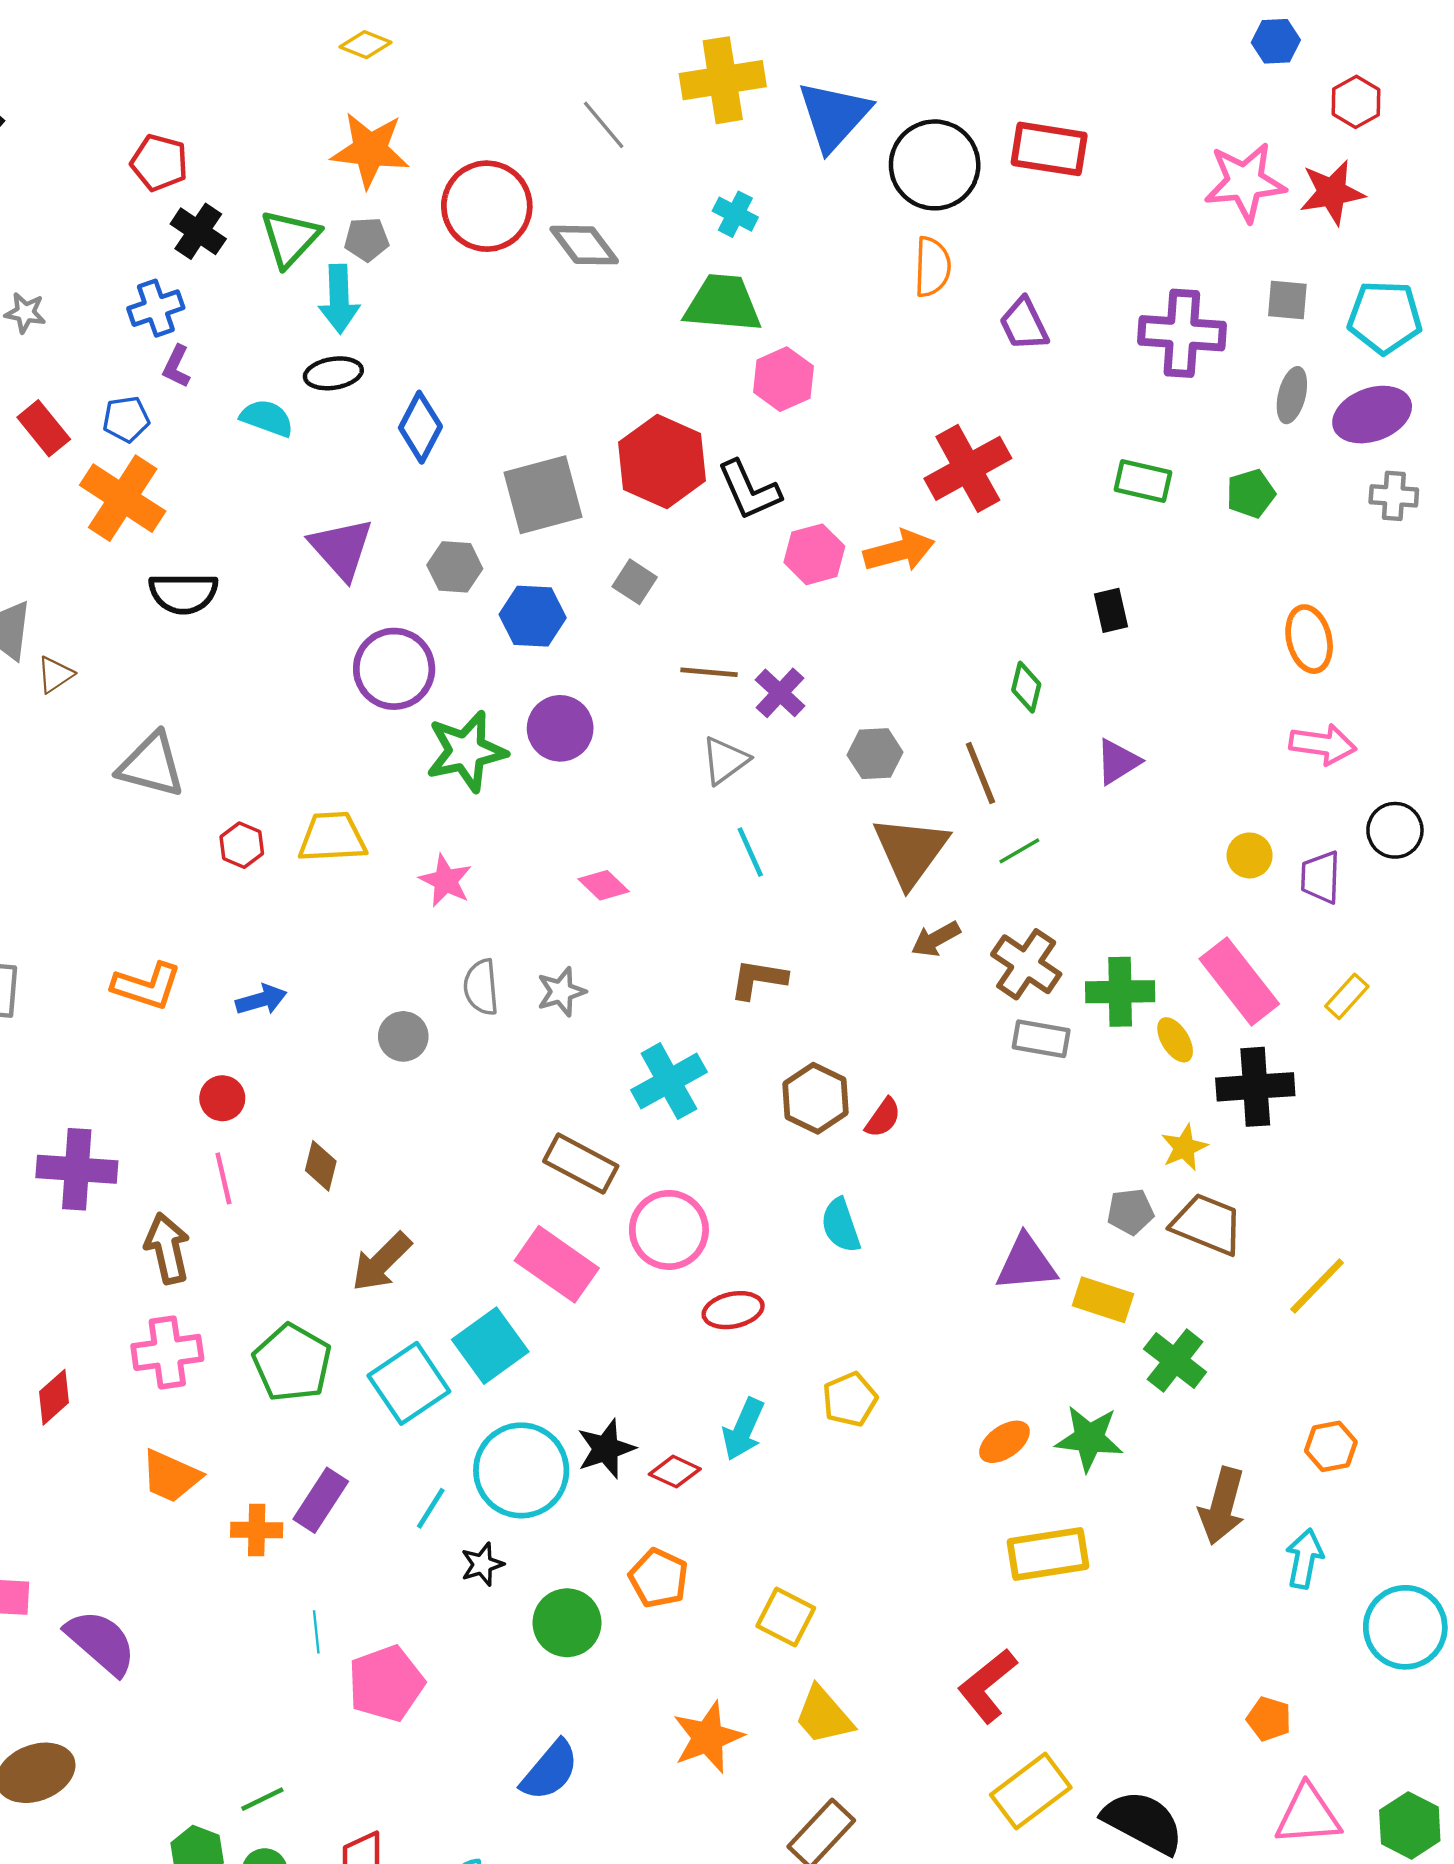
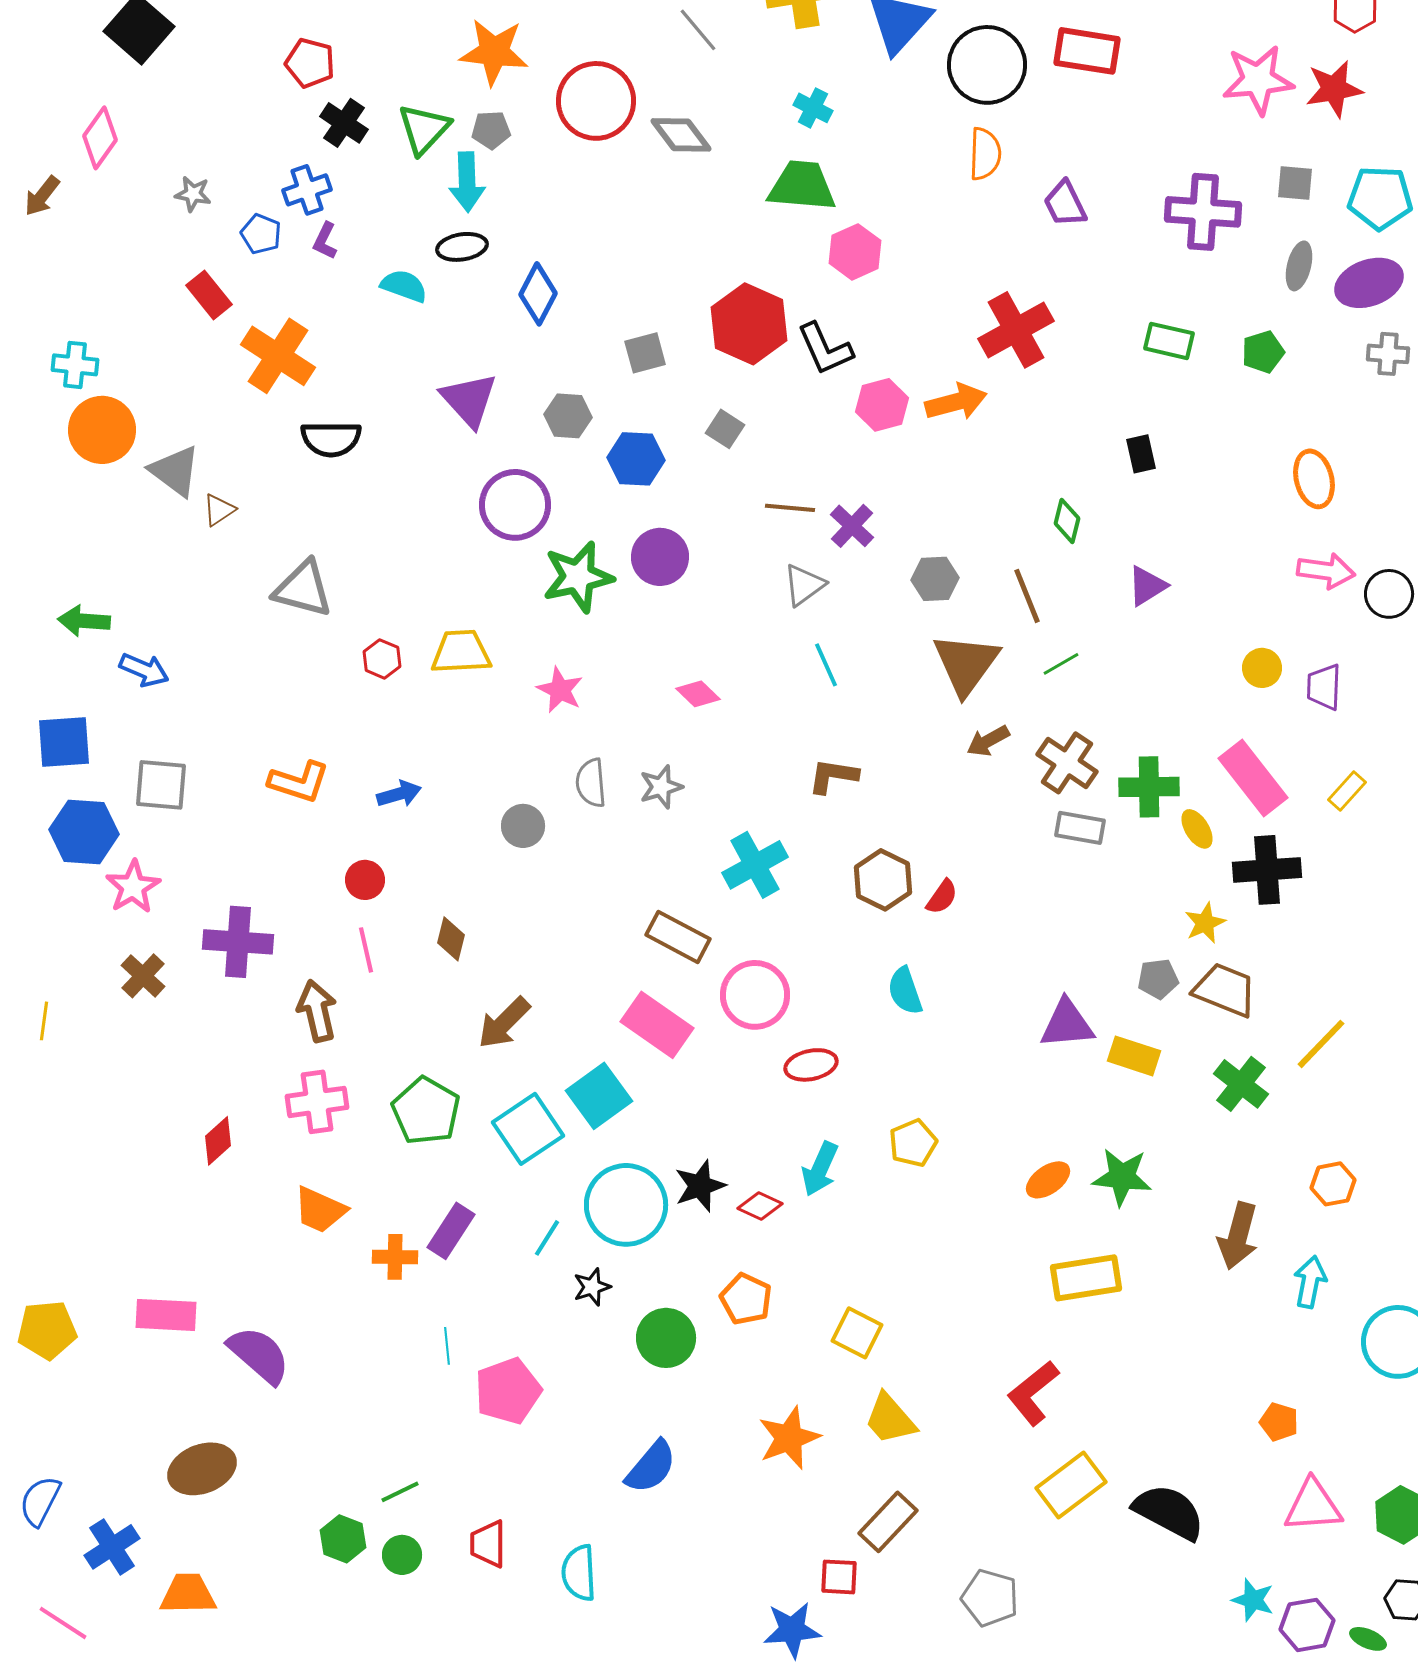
blue pentagon: (126, 419) -> (261, 234), moved, turned 30
gray square: (543, 495) -> (645, 353), size x0.6
black circle: (1395, 830) -> (1389, 594), moved
green cross: (1175, 1360) -> (1241, 1084), moved

